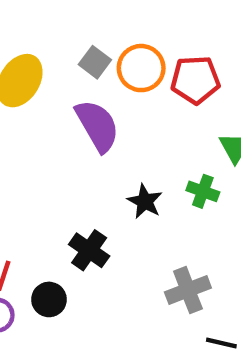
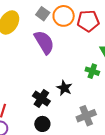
black star: (145, 201) -> (64, 88), moved
black circle: (49, 299) -> (42, 124), moved

